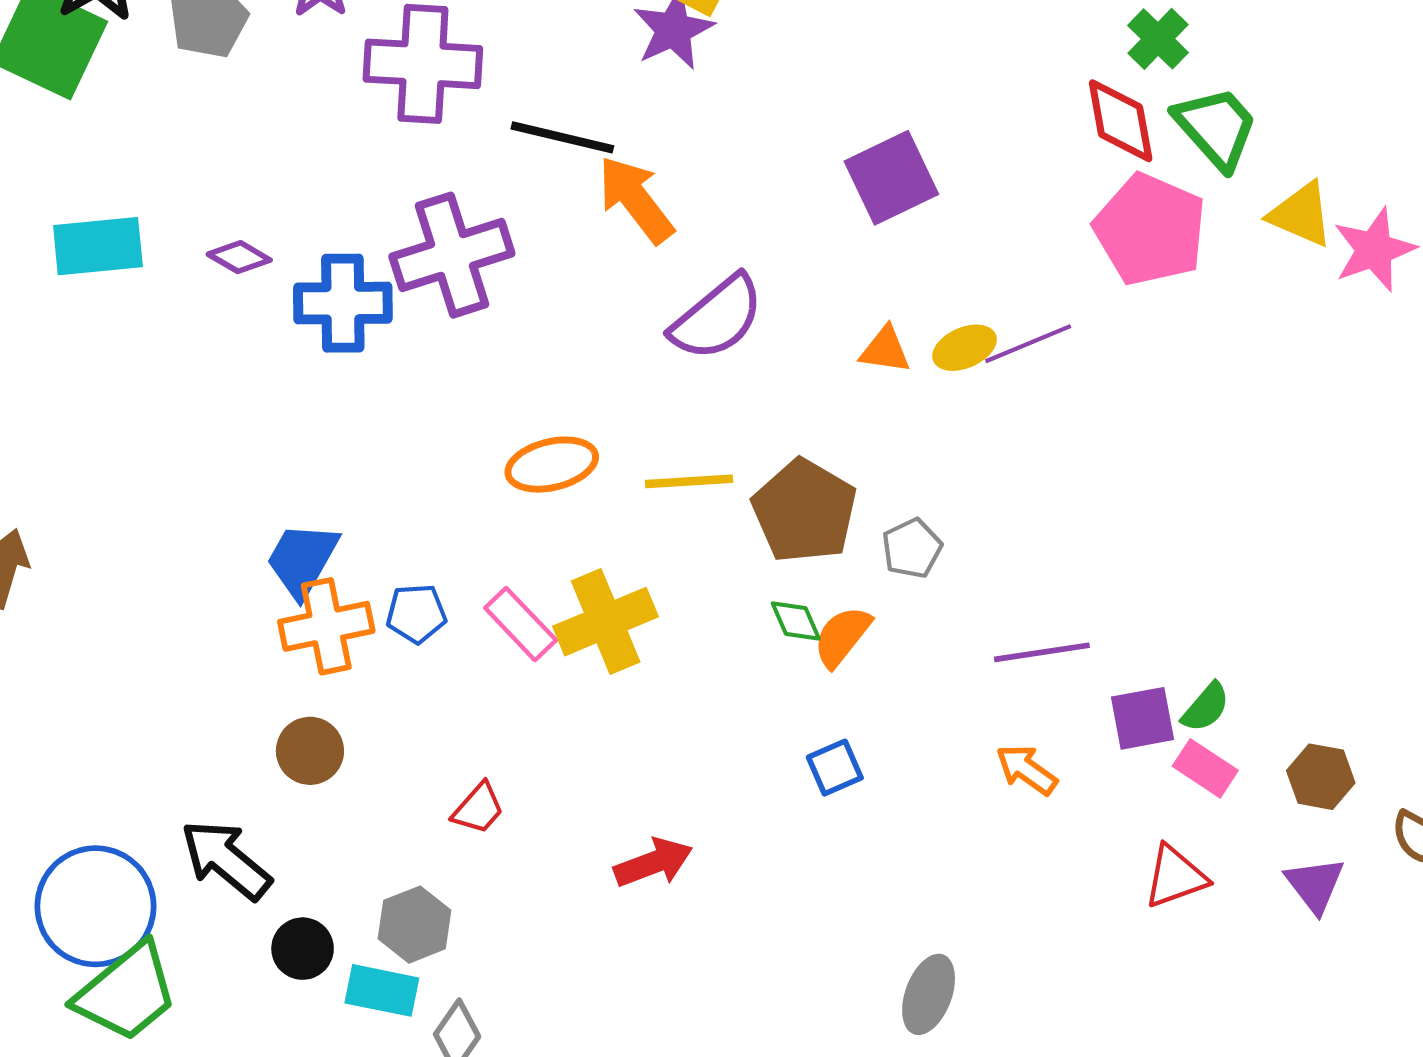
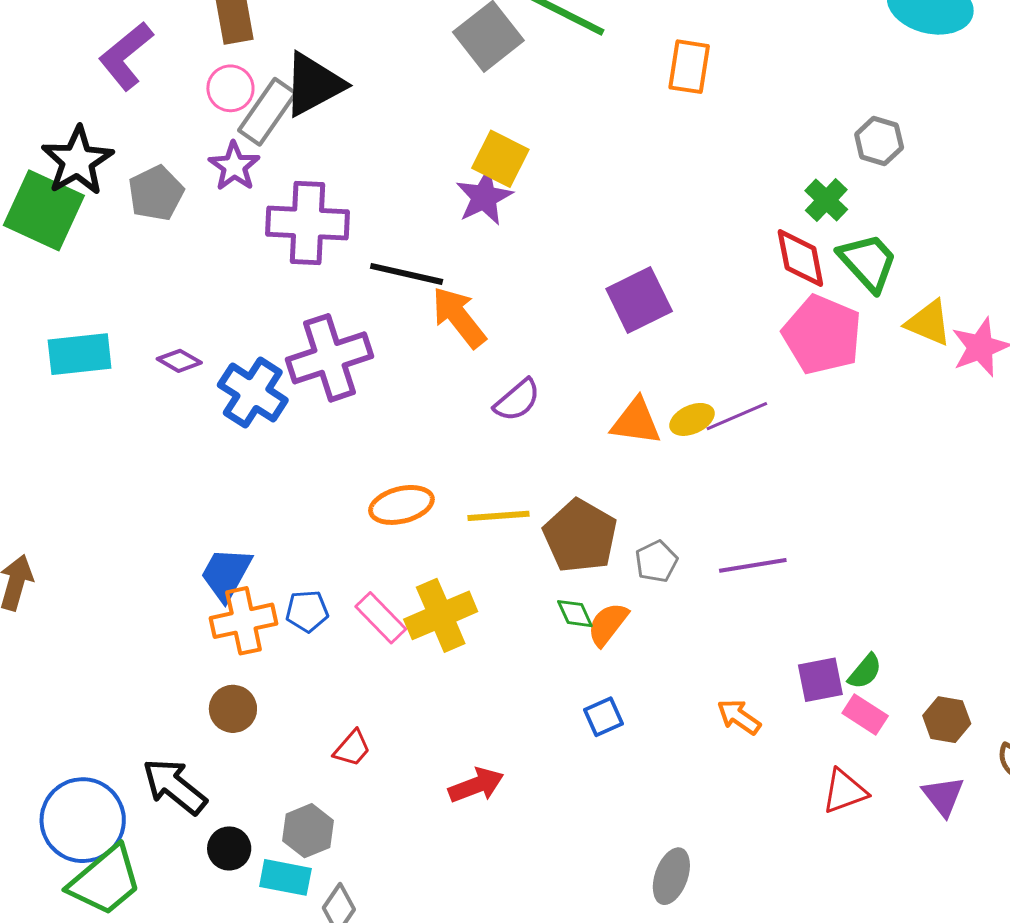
blue cross: (343, 303) -> (253, 393), turned 34
purple semicircle: (717, 318) -> (517, 400), size x0.7
orange triangle: (885, 350) -> (636, 422), size x1.4
purple line: (1042, 652) -> (753, 565), moved

